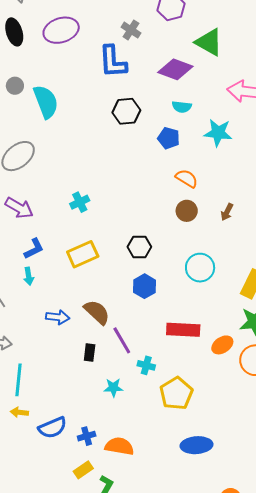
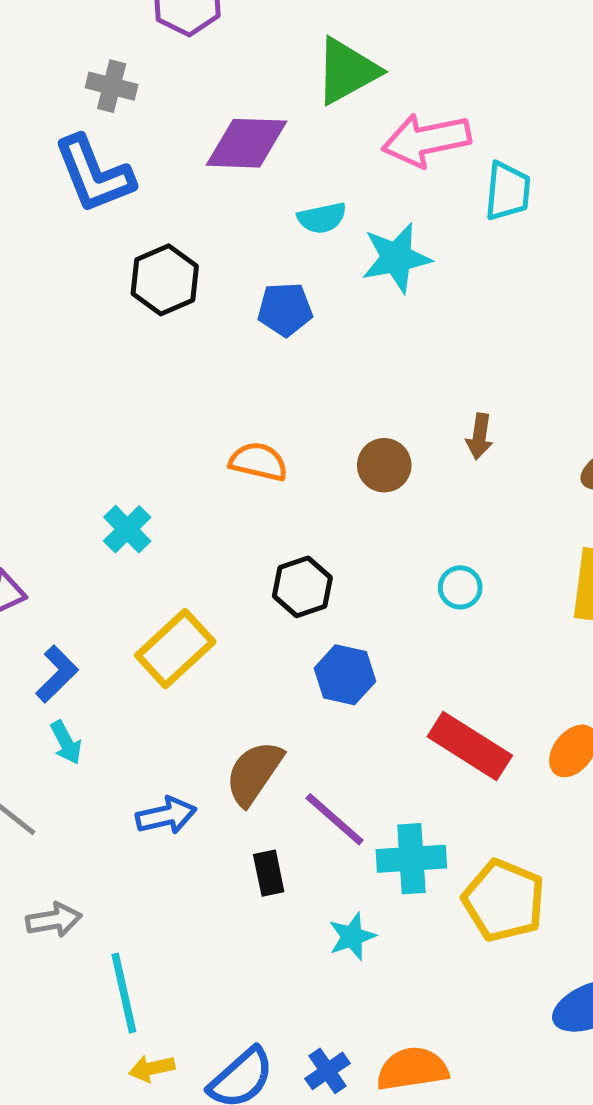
green triangle: (209, 42) -> (347, 71), moved, turned -40
cyan semicircle: (182, 107) -> (322, 218), moved
orange semicircle: (187, 178) -> (258, 462), moved
cyan circle: (200, 268) -> (460, 587), size x0.6
brown semicircle: (97, 312) -> (254, 773), turned -80
red rectangle: (183, 330) -> (470, 746), turned 48
cyan cross: (146, 365) -> (411, 859), size x1.5

